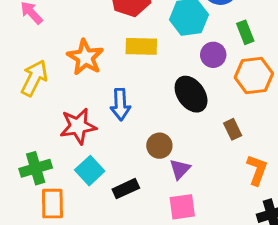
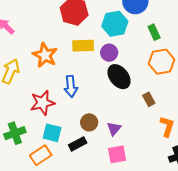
purple circle: (213, 55) -> (109, 53), moved
brown circle: (159, 146) -> (89, 122), moved
cyan square: (90, 171) -> (52, 133), turned -30
orange rectangle: (52, 204) -> (41, 155), moved, turned 60

